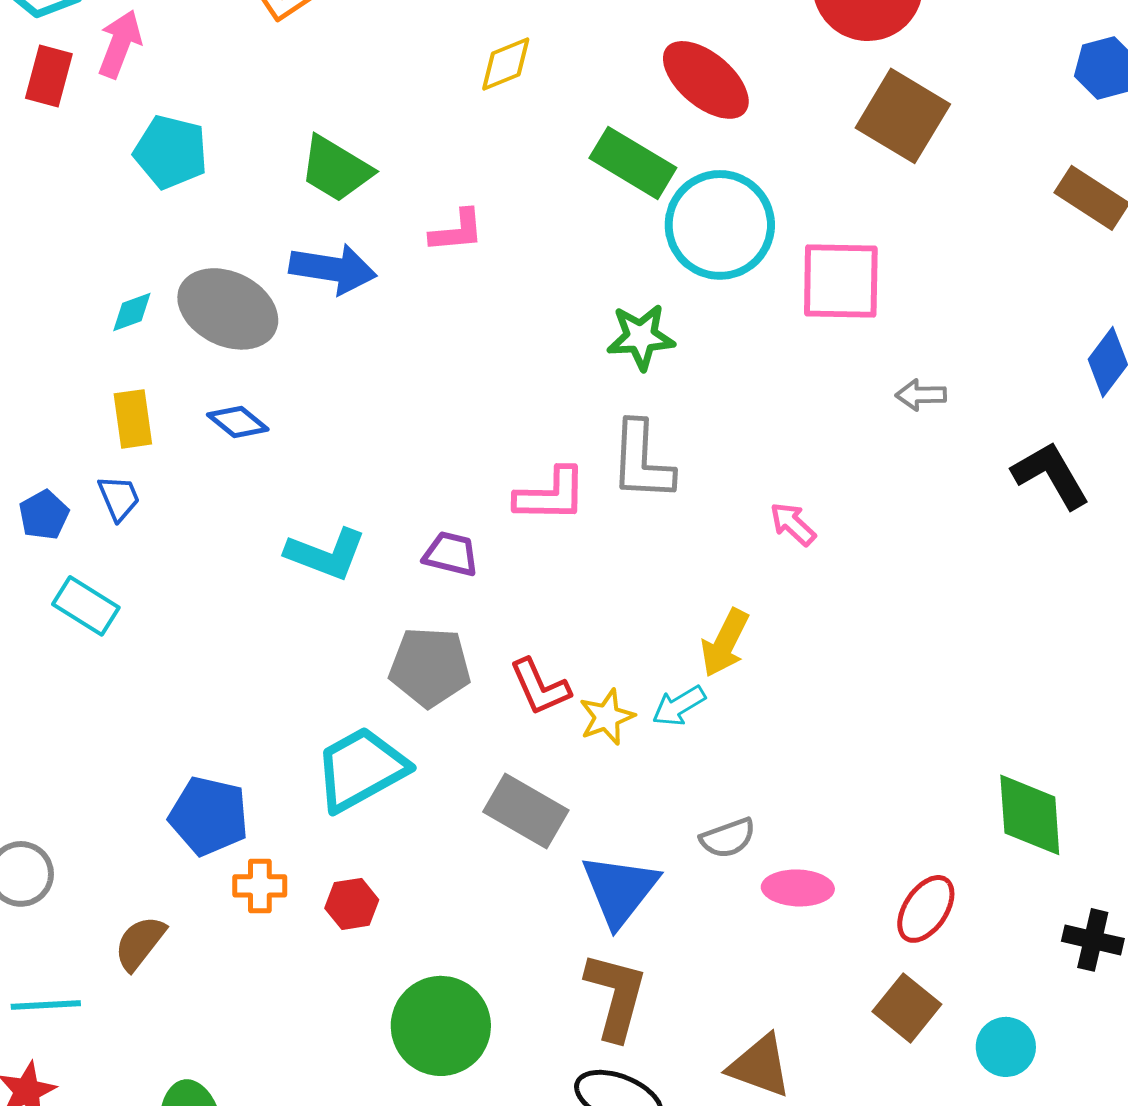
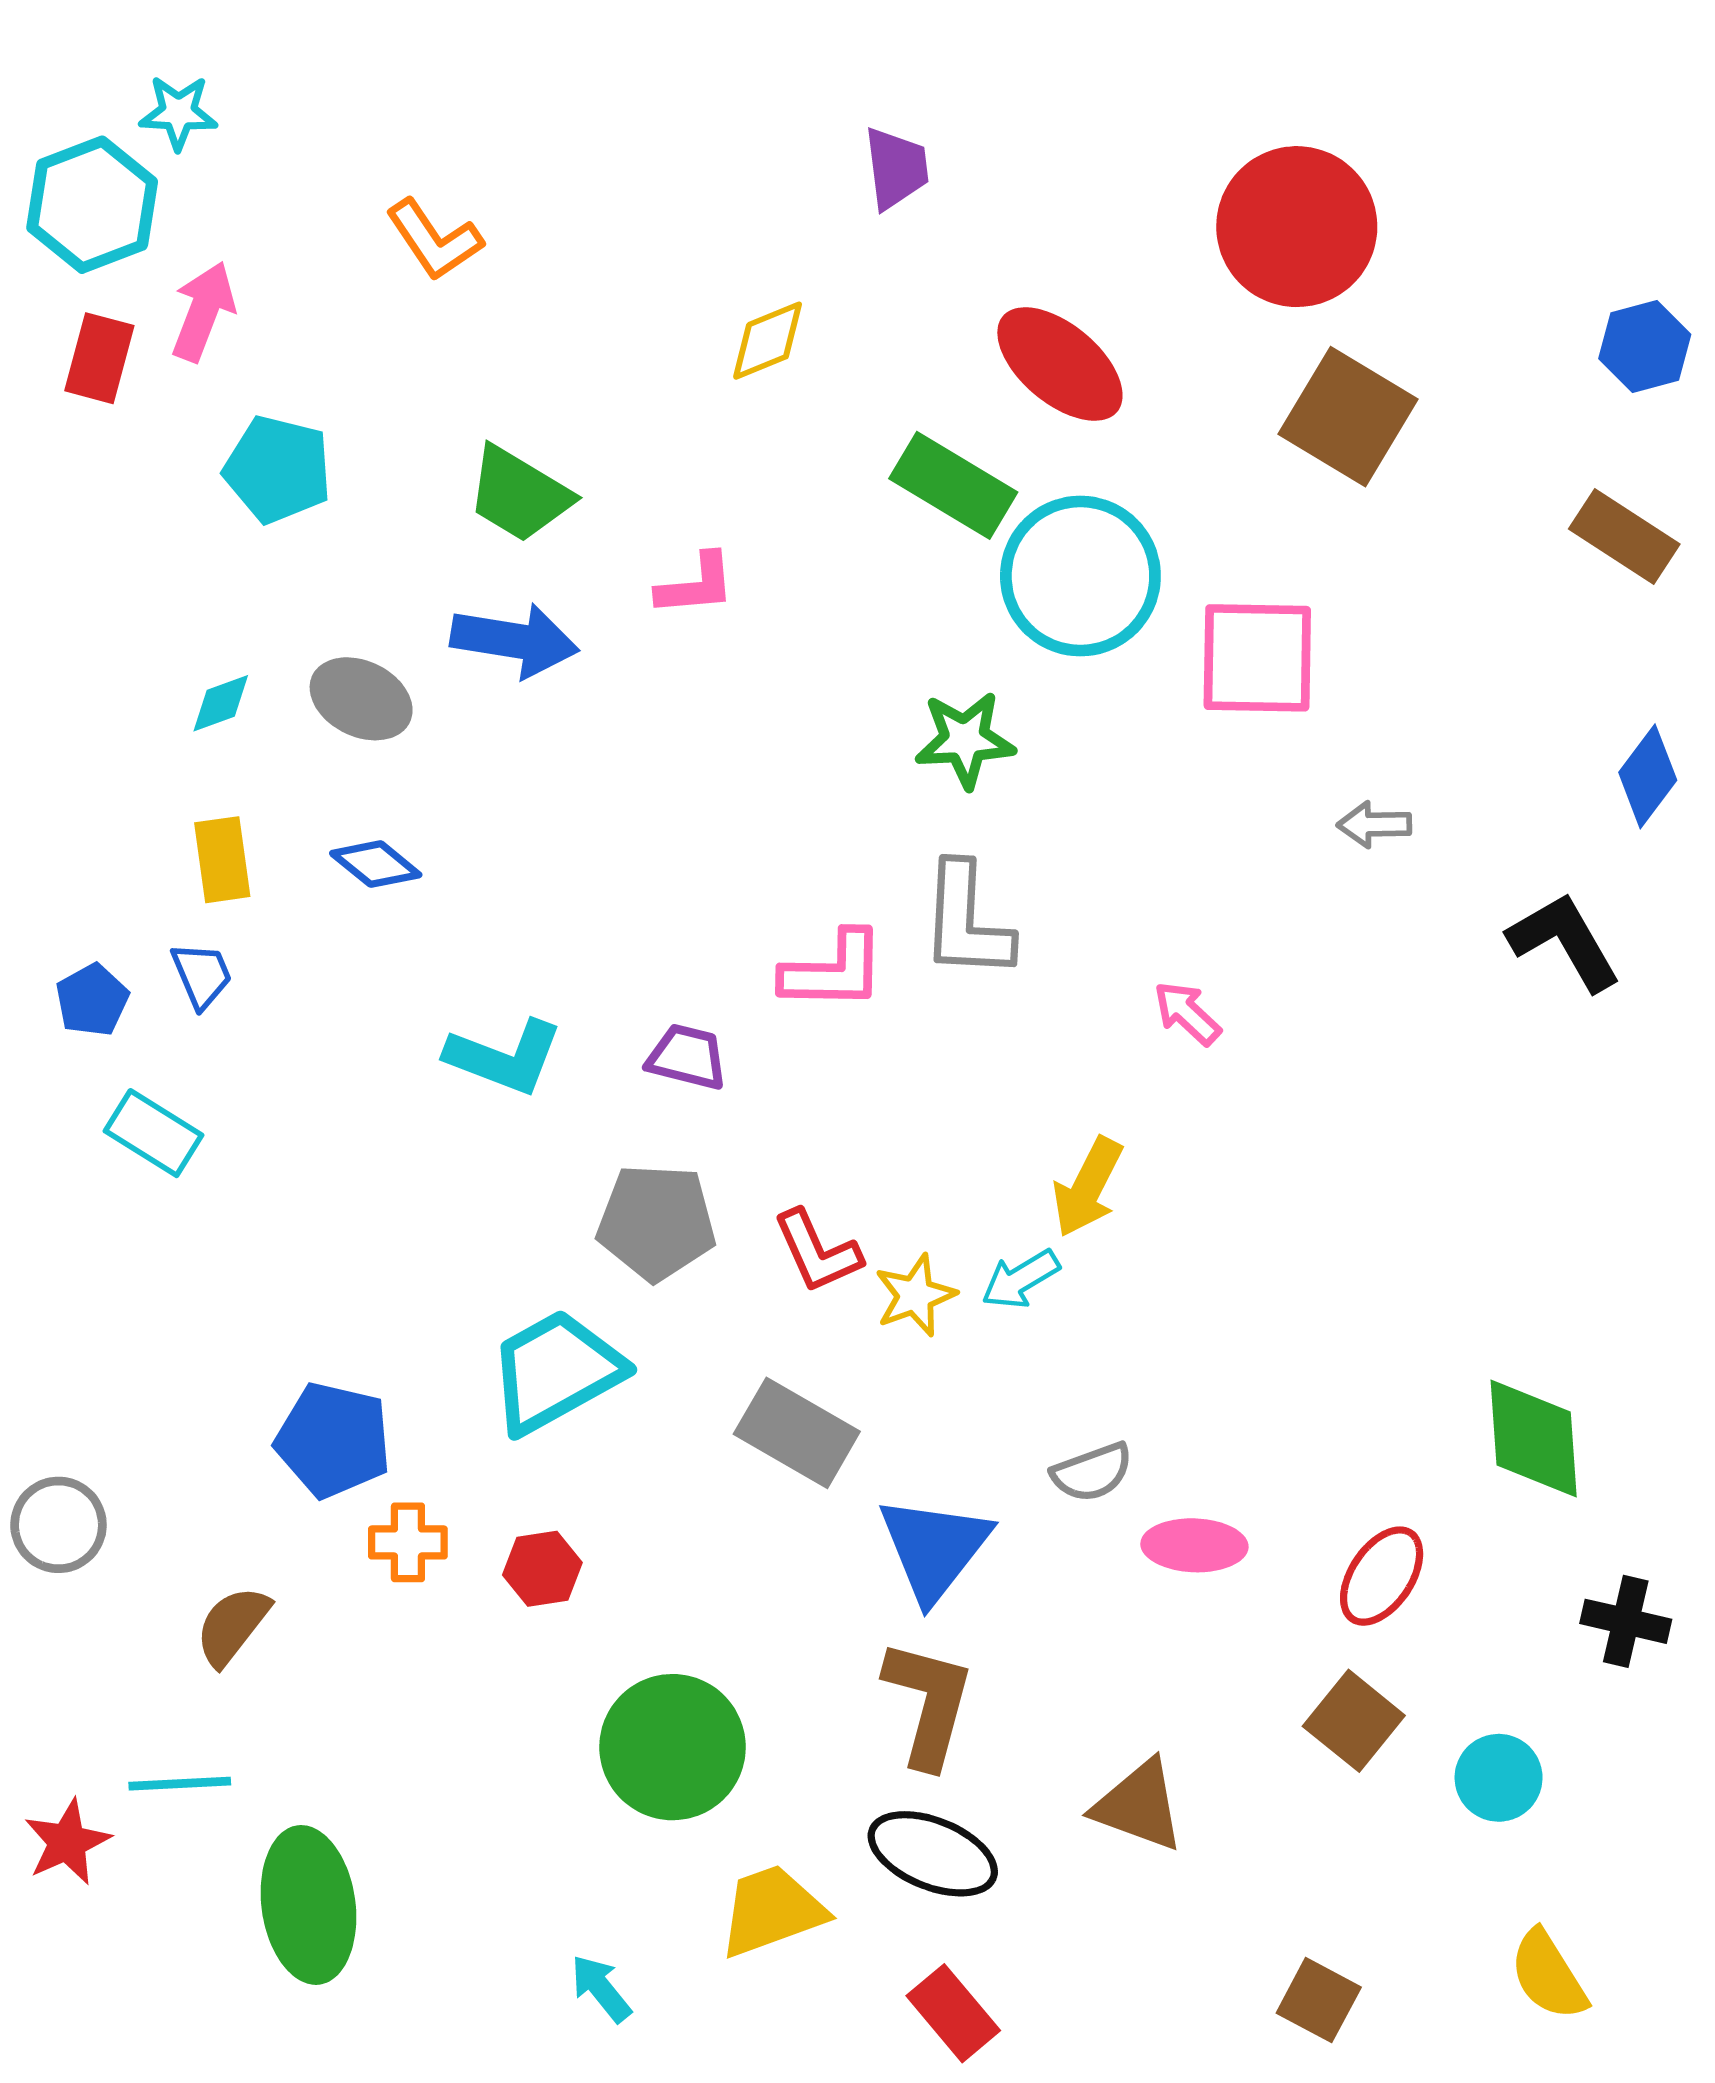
gray ellipse: (228, 309) -> (361, 699), size x0.7
cyan line: (46, 1005) -> (180, 1784), moved

